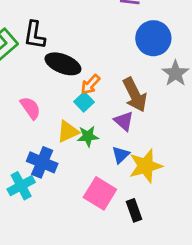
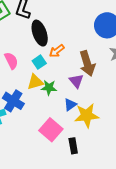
black ellipse: (63, 64) -> (40, 33), turned 40
cyan square: (84, 102) -> (39, 62), moved

